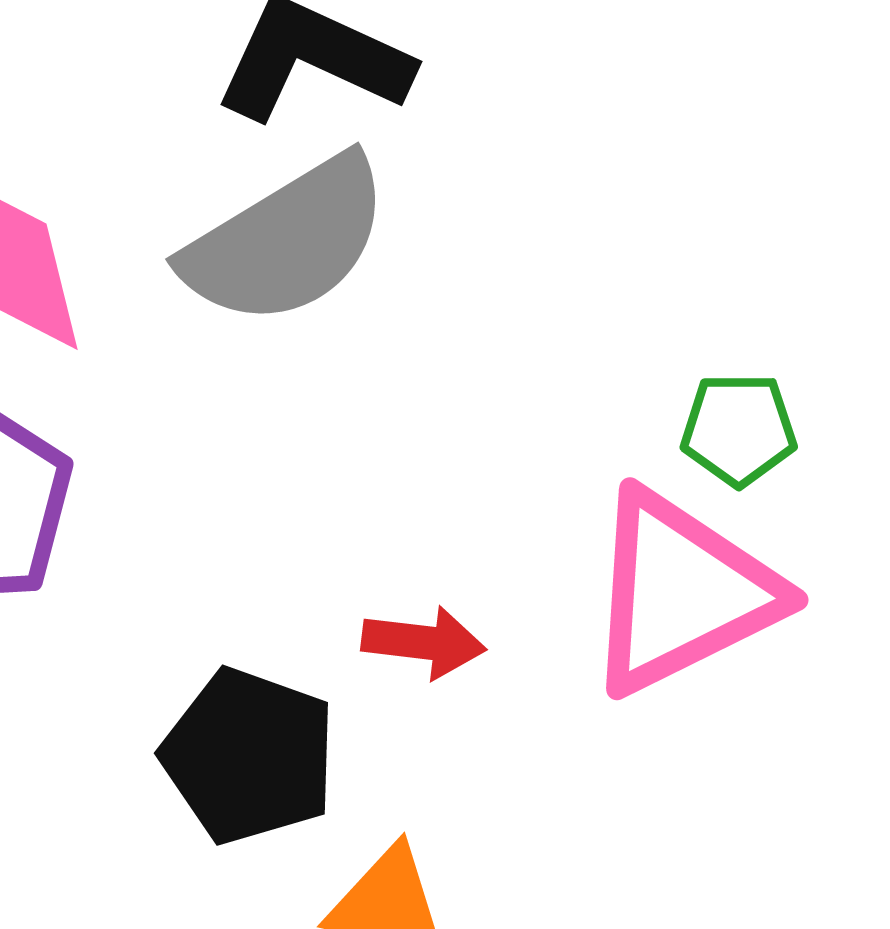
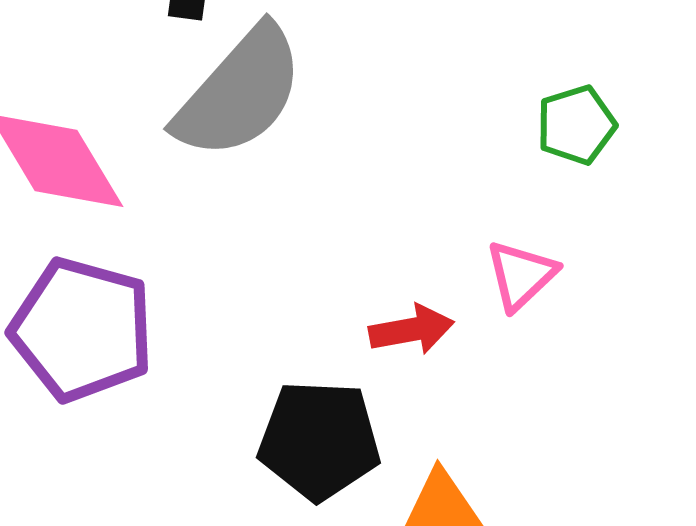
pink triangle: (682, 592) -> (521, 275), moved, size x0.5

